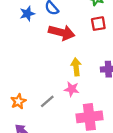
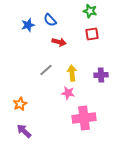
red arrow: (62, 32) -> (59, 42), size x0.6
gray line: (47, 101) -> (46, 70), moved

